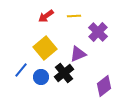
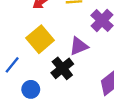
blue circle: (41, 77) -> (31, 89), moved

